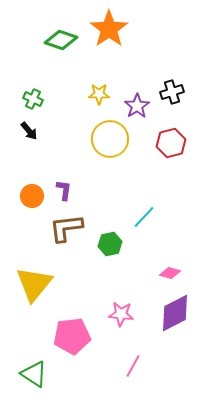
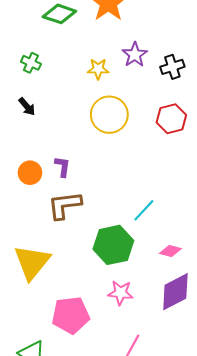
green cross: (33, 99) -> (31, 63), moved
purple star: (137, 106) -> (135, 55), moved
cyan line: (144, 217) -> (144, 210), moved
green hexagon: (110, 244) -> (113, 245), moved, size x1.6

